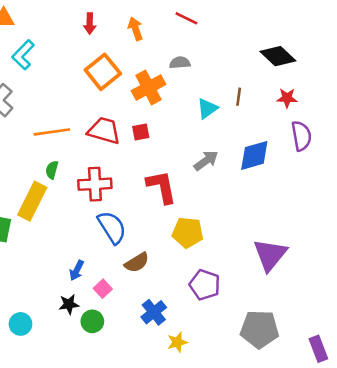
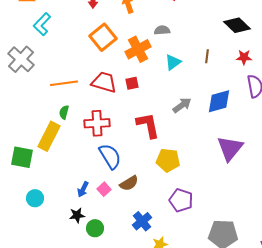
cyan triangle: (207, 108) -> (173, 62), moved
purple triangle: (270, 255) -> (230, 148), moved
pink square: (103, 289) -> (104, 189), moved
cyan circle: (20, 324) -> (35, 198), moved

